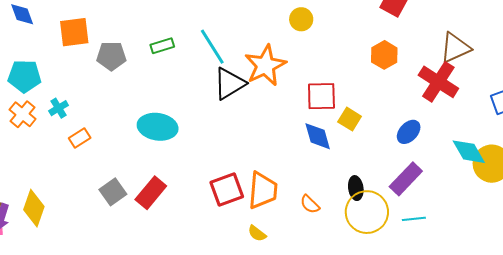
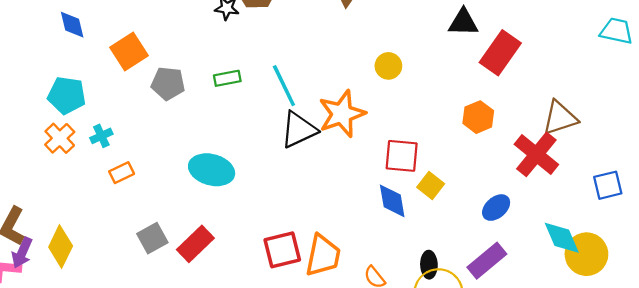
orange square: (74, 32) -> (129, 52), turned -32

